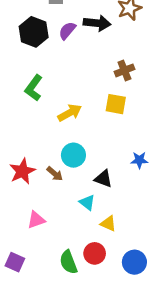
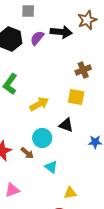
black triangle: (103, 179) -> (66, 125), moved
cyan triangle: (87, 202) -> (51, 167), moved
yellow triangle: (108, 224) -> (70, 193), turned -32

